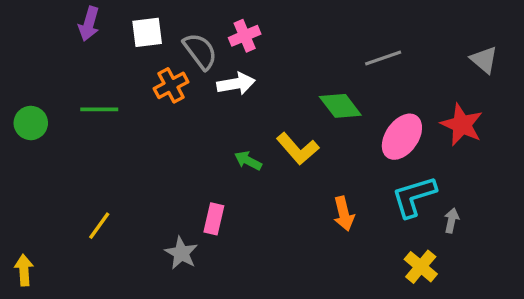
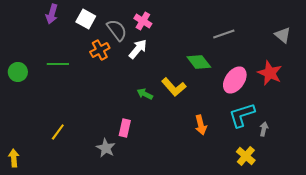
white square: (147, 32) -> (86, 19), turned 36
pink cross: (245, 36) -> (143, 21), turned -36
white arrow: (236, 84) -> (138, 49), turned -40

